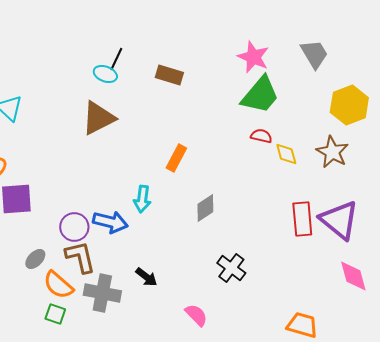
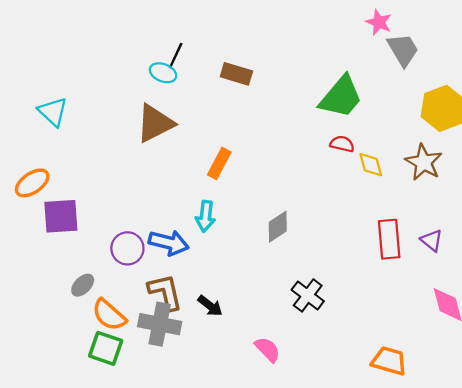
pink star: (253, 57) -> (379, 22), moved, size x0.7
orange rectangle: (176, 158) -> (219, 163), moved
purple triangle: (339, 220) -> (432, 240), size x0.5
brown L-shape: (80, 257) -> (165, 292), moved
green square: (55, 314) -> (106, 348), size x1.4

